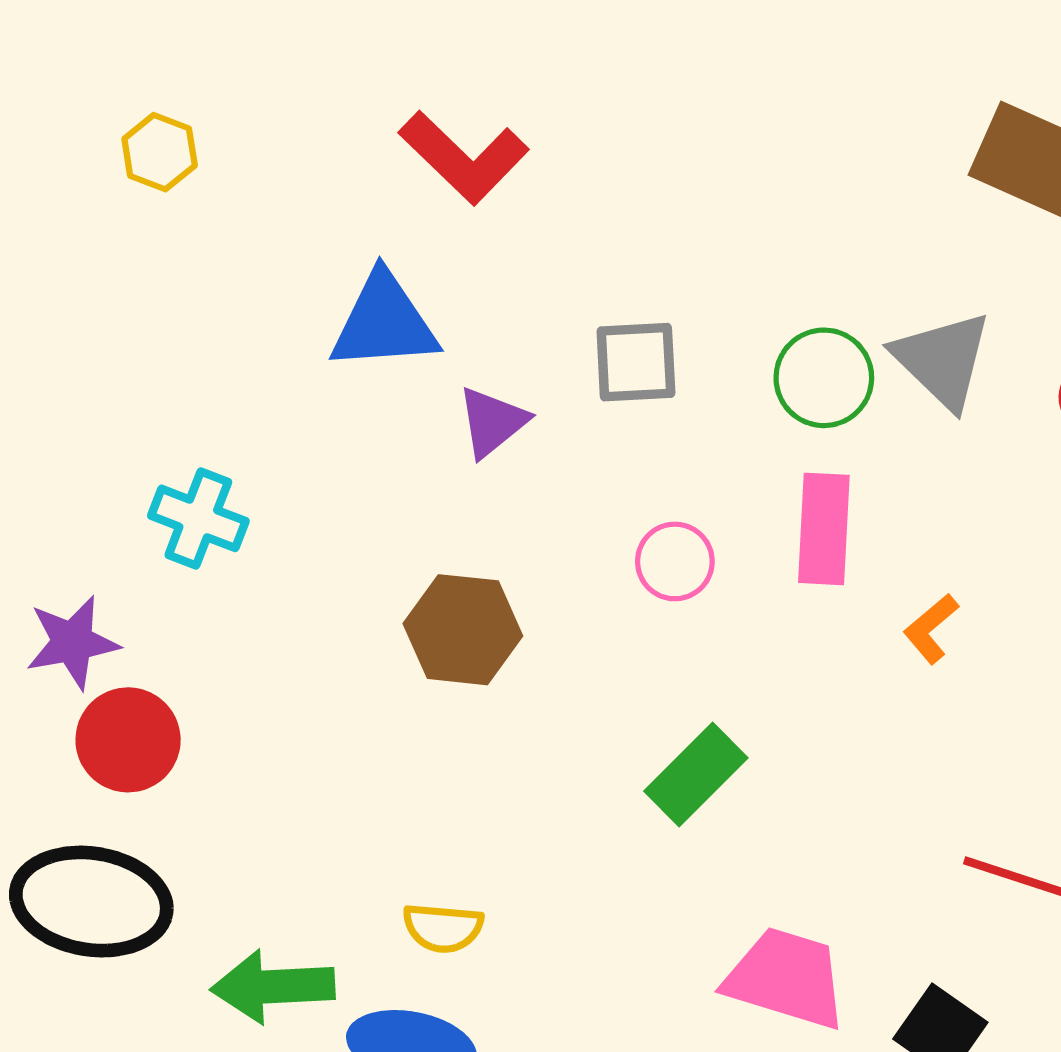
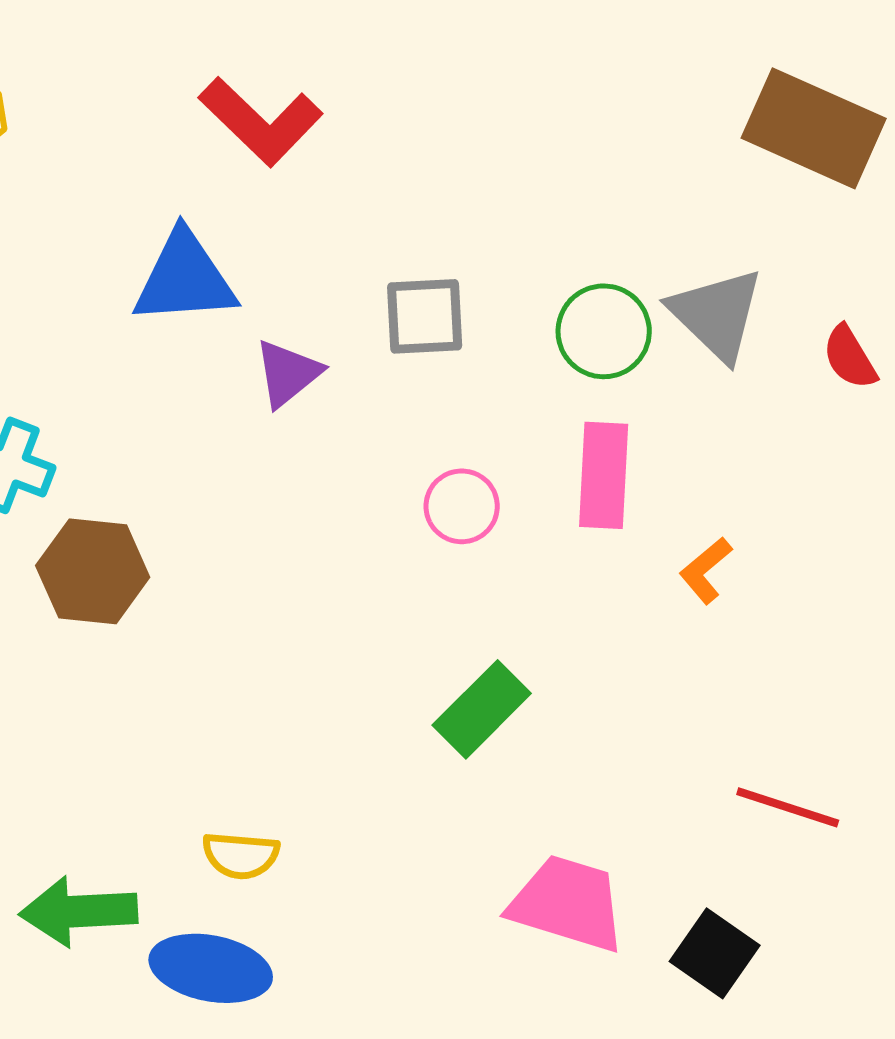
brown hexagon: (463, 630) -> (93, 571), moved

